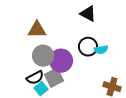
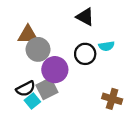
cyan semicircle: (101, 50) -> (106, 46), moved
gray circle: (43, 56) -> (38, 49), moved

